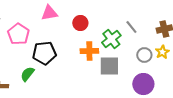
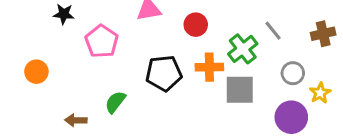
yellow star: (162, 52) -> (320, 93), moved
black pentagon: (44, 53) -> (164, 73), moved

